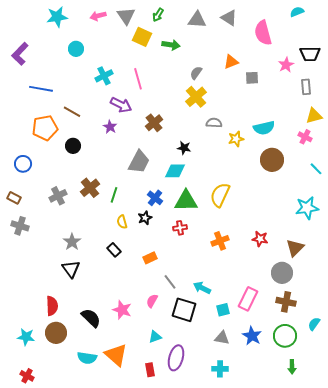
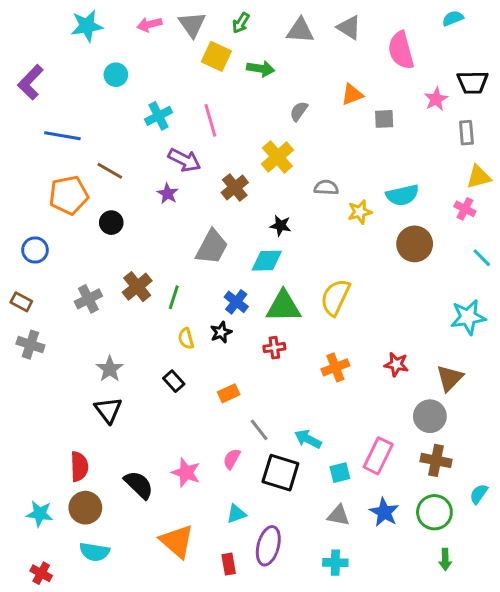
yellow cross: (196, 97) -> (277, 157), moved
cyan semicircle: (87, 358) -> (95, 552), moved

